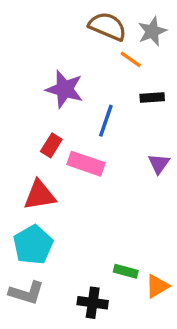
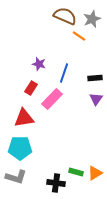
purple star: (65, 89) -> (39, 64), moved, size x0.6
black rectangle: (152, 97) -> (95, 78), moved
pink rectangle: (86, 164) -> (52, 99), turned -65
cyan pentagon: (33, 245) -> (20, 148), turned 30
green rectangle: (126, 271) -> (76, 172), moved

